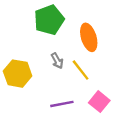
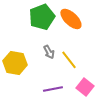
orange ellipse: (89, 37) -> (71, 19), moved, turned -30

